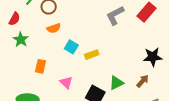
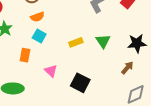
cyan square: (71, 47) -> (39, 36), moved
green triangle: (116, 83) -> (103, 41), moved, turned -35

